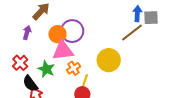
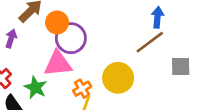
gray square: (151, 18) -> (181, 66), moved
orange circle: (57, 34) -> (57, 22), moved
orange cross: (74, 68) -> (82, 89), moved

